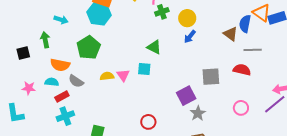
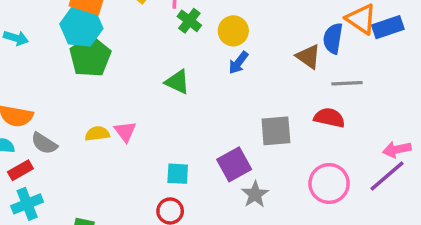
green cross: (162, 12) -> (189, 21), turned -32
green pentagon: (89, 48) -> (90, 57), moved
cyan square: (144, 69) -> (178, 174), moved
pink circle: (241, 108) -> (329, 183), size x1.5

